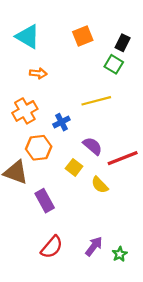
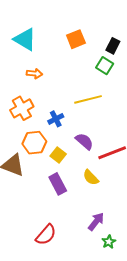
yellow square: (74, 167) -> (58, 155), moved
purple rectangle: (45, 201) -> (58, 184), moved
purple arrow: (94, 246) -> (96, 222), moved

